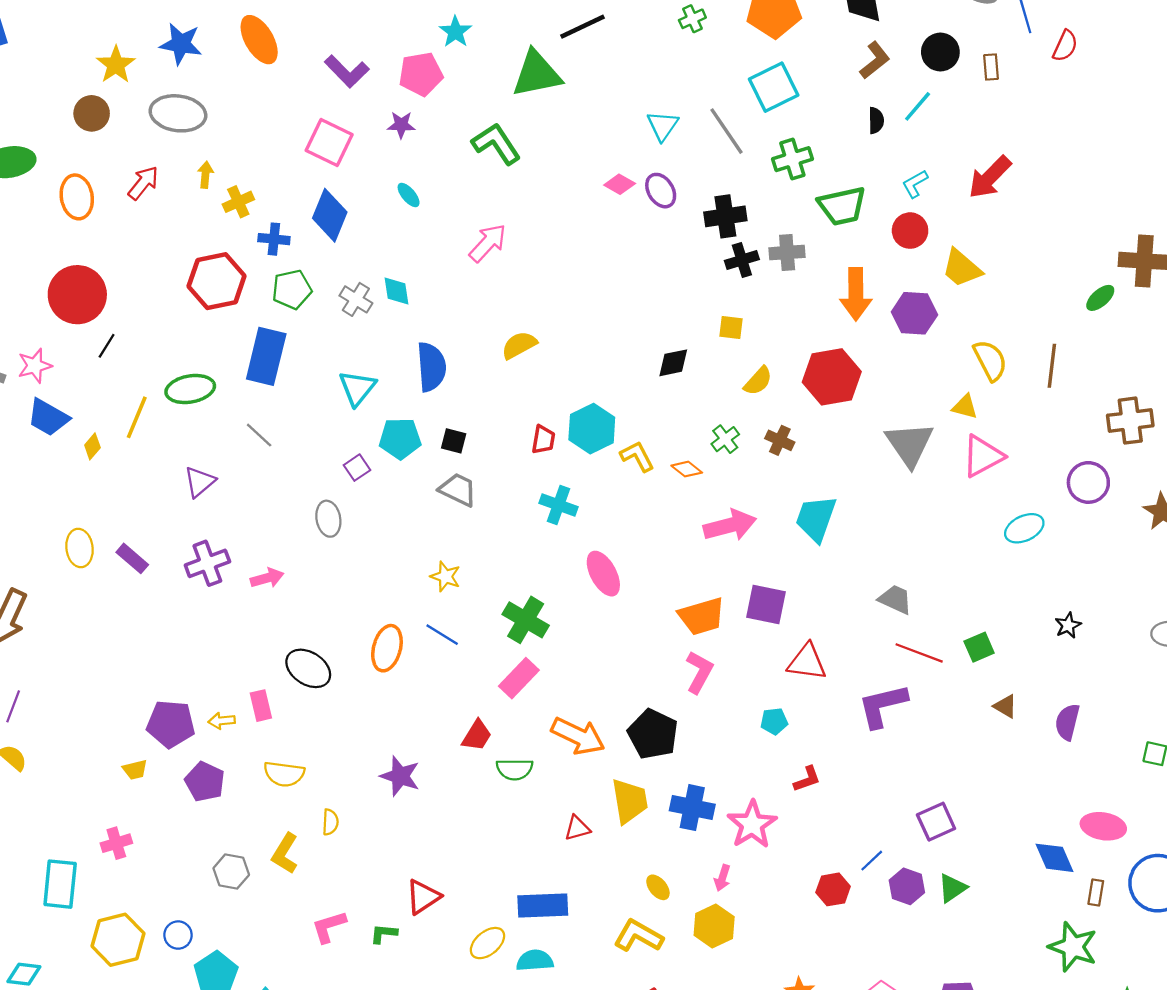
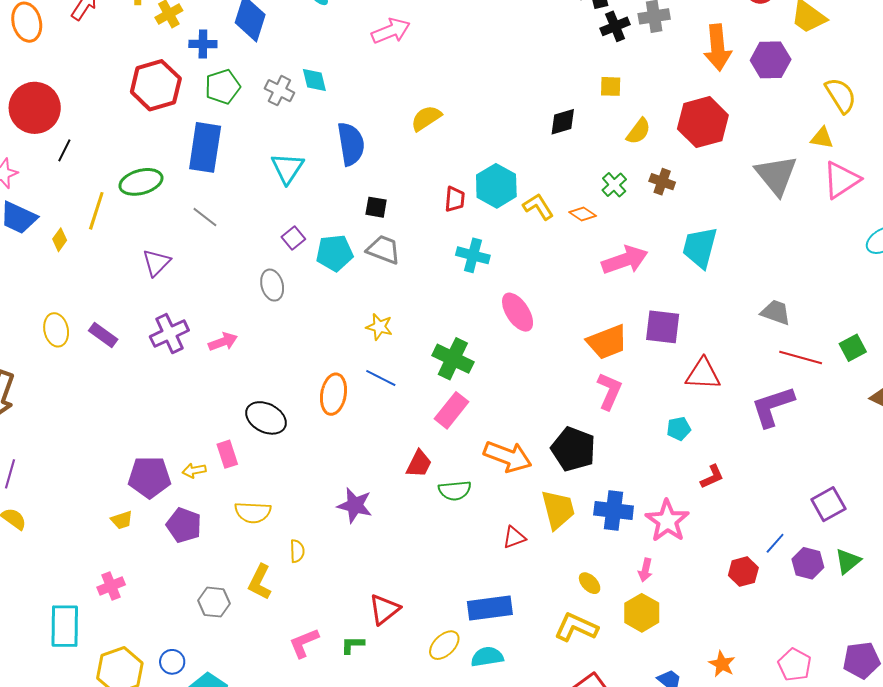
pink arrow: (488, 243) -> (391, 31), turned 30
cyan pentagon: (400, 439) -> (335, 253), moved

